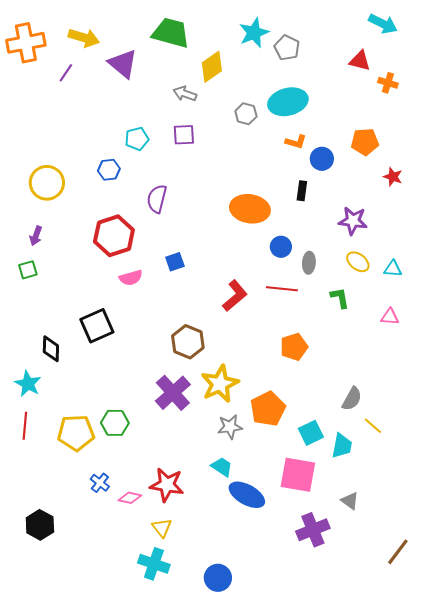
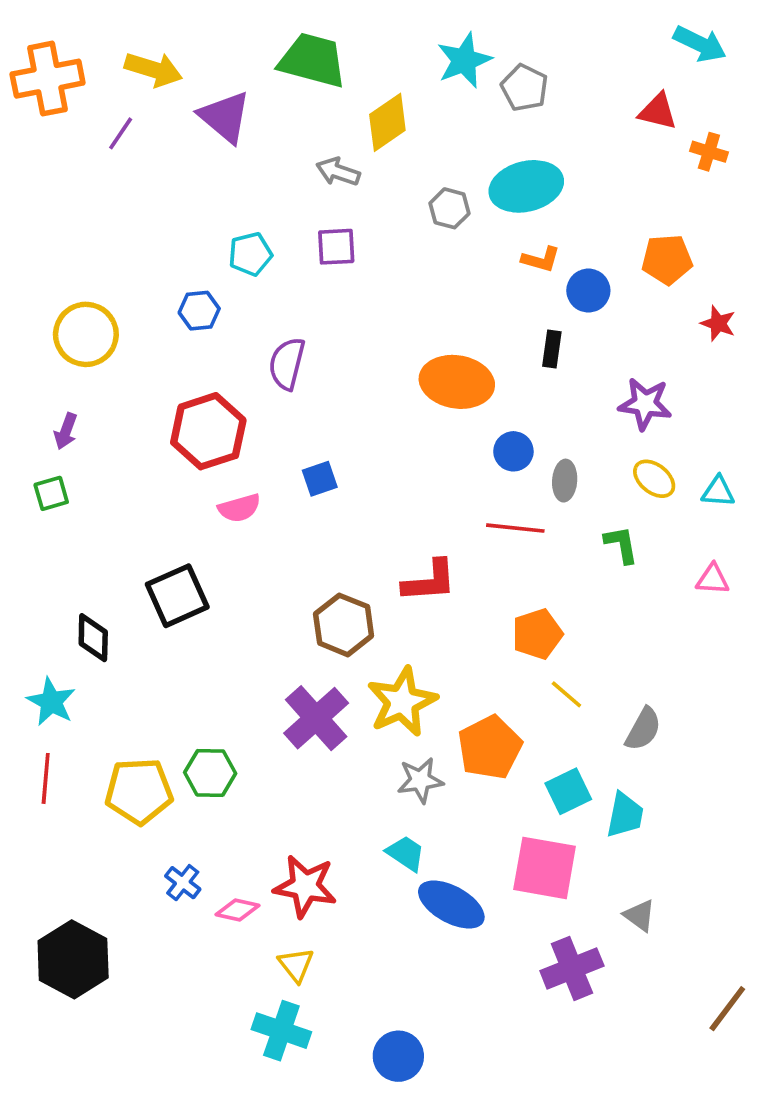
red L-shape: (235, 296) -> (429, 581), moved, turned 36
yellow line: (373, 426) -> (566, 694), moved
black hexagon: (40, 525) -> (73, 959), size x1.4

